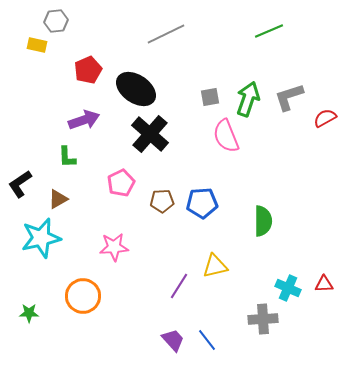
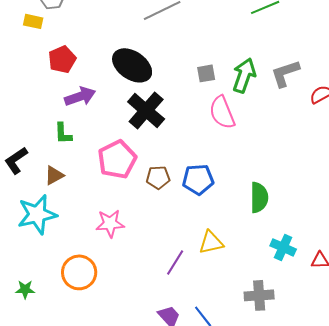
red pentagon: (88, 70) -> (62, 59), moved
pink pentagon: (121, 183) -> (117, 159), size x1.4
cyan cross: (288, 288) -> (283, 247), moved

